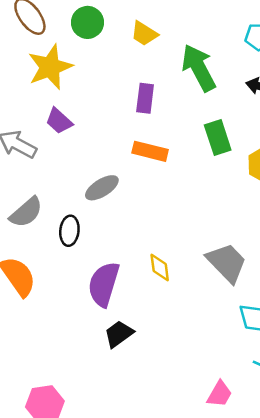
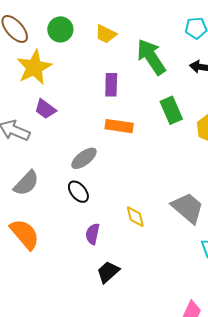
black ellipse: (69, 231) -> (78, 192), moved, turned -40
purple semicircle: (104, 284) -> (93, 234), size x0.6

